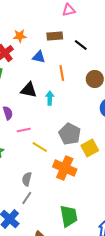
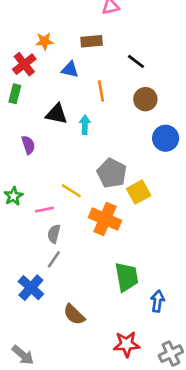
black line: (81, 45) -> (136, 61), moved
pink line: (24, 130) -> (44, 210), moved
green trapezoid: (69, 216) -> (127, 277), moved

